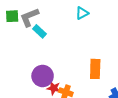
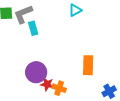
cyan rectangle: (40, 31) -> (33, 28), turned 32

